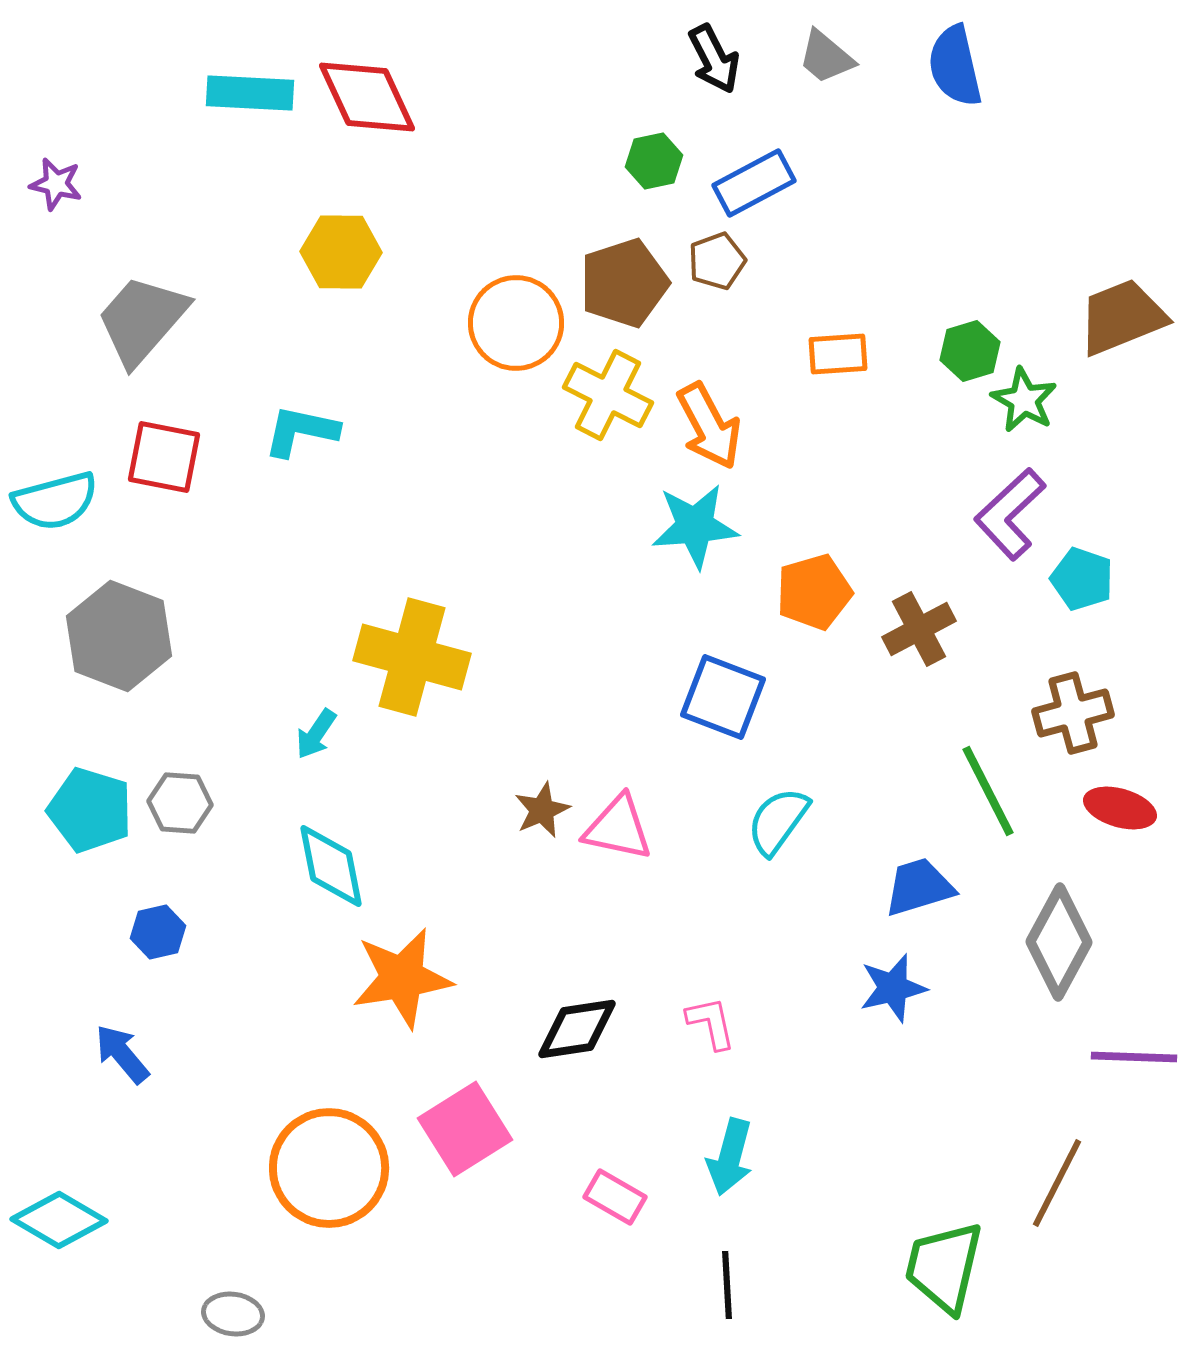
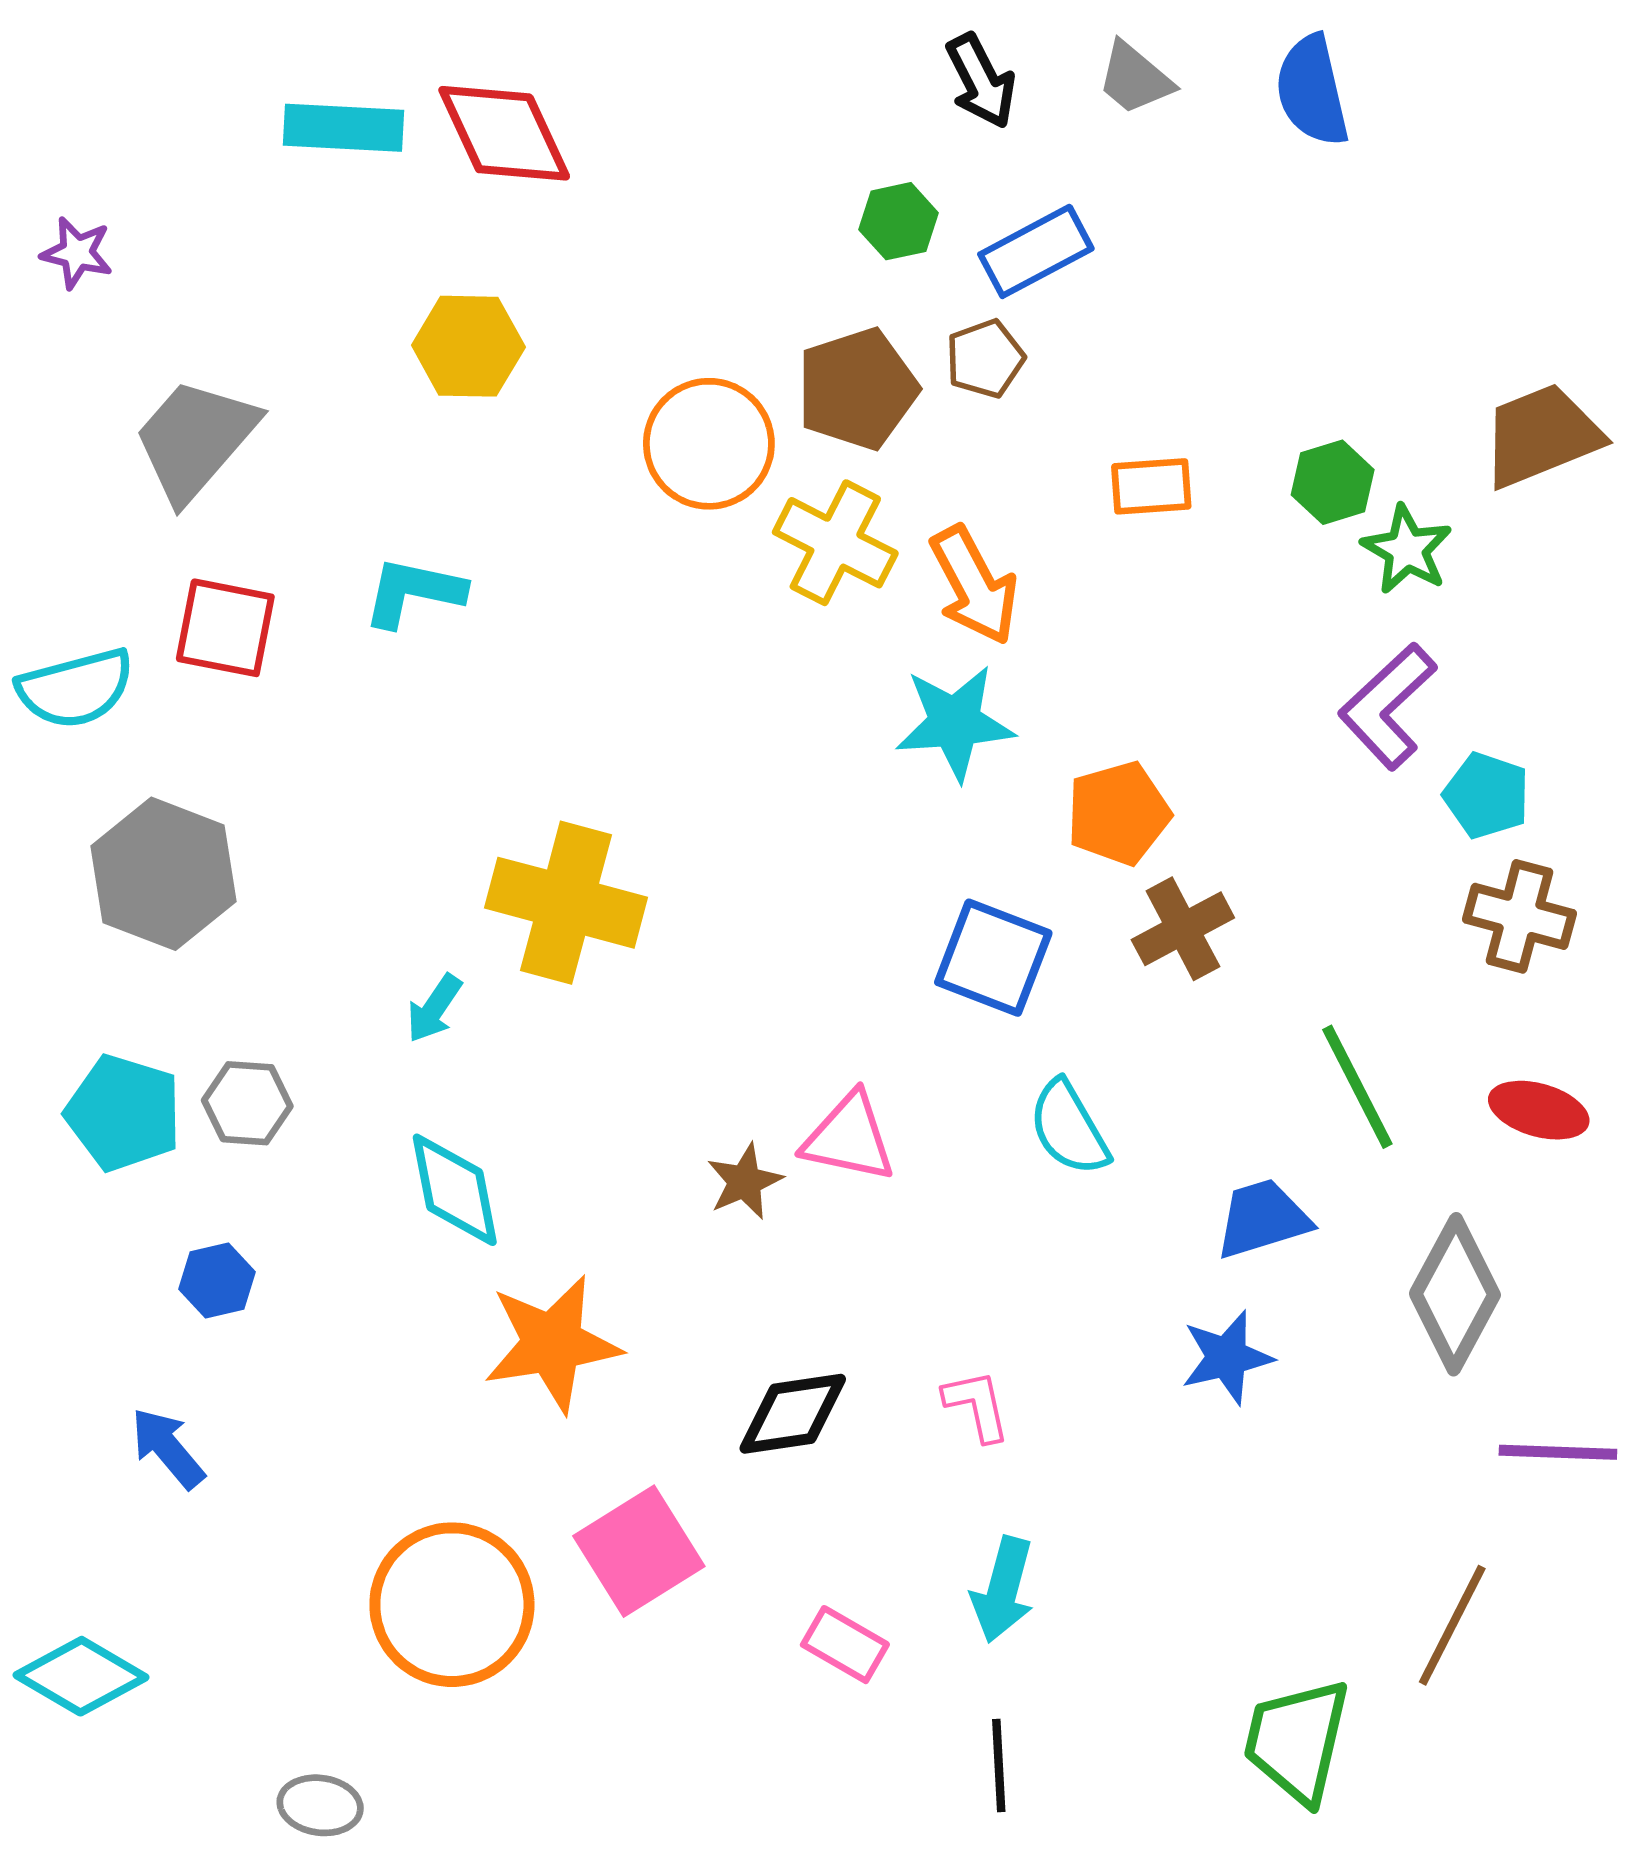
brown cross: (919, 629) -> (1183, 929), moved
brown cross: (1073, 713) -> (1520, 916), moved, turned 30
brown star: (542, 810) -> (745, 1182), moved
cyan semicircle: (778, 821) -> (1069, 1128), turned -66

